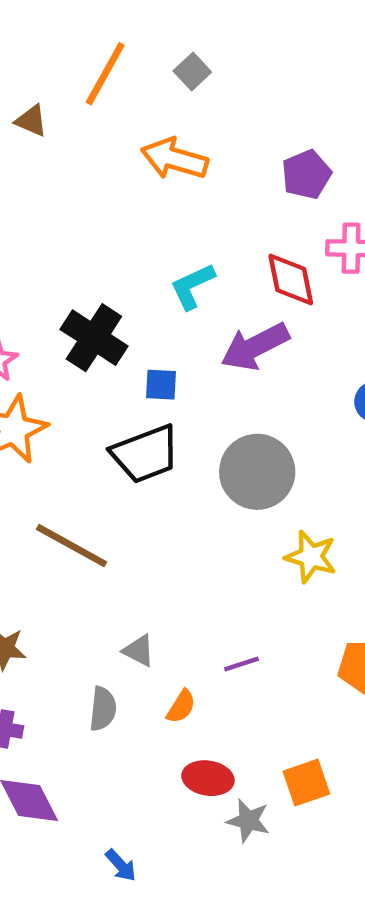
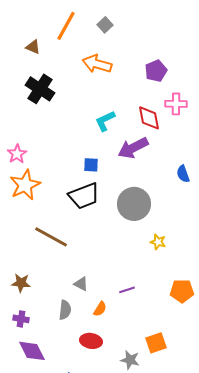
black cross: (94, 338) -> (40, 89), moved
yellow star: (311, 557) -> (158, 242), size x0.7
red ellipse: (208, 778) -> (91, 341), moved

